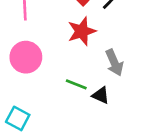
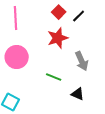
black triangle: (101, 95) -> (78, 94), moved

